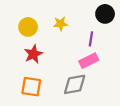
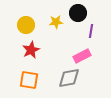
black circle: (105, 14) -> (78, 13), moved
purple line: (91, 39) -> (91, 31), moved

